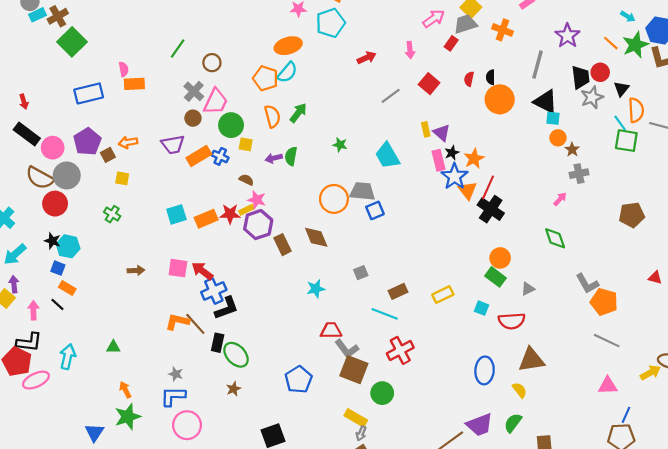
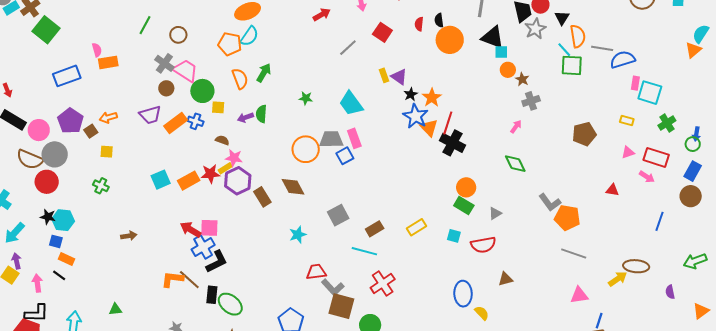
pink trapezoid: (216, 101) -> (186, 71), turned -76
pink rectangle: (439, 160) -> (354, 138), moved
pink square: (178, 268) -> (209, 228), moved
gray square: (361, 273) -> (338, 215), size x1.5
brown triangle: (531, 360) -> (506, 279), size x0.6
yellow semicircle: (520, 390) -> (482, 313), moved

